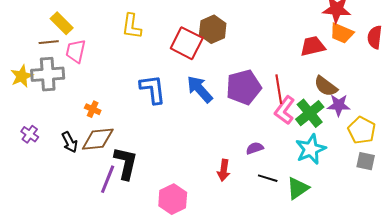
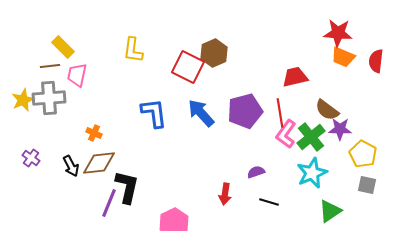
red trapezoid: (313, 46) -> (295, 77), moved
green triangle: (298, 188) -> (330, 211), moved

